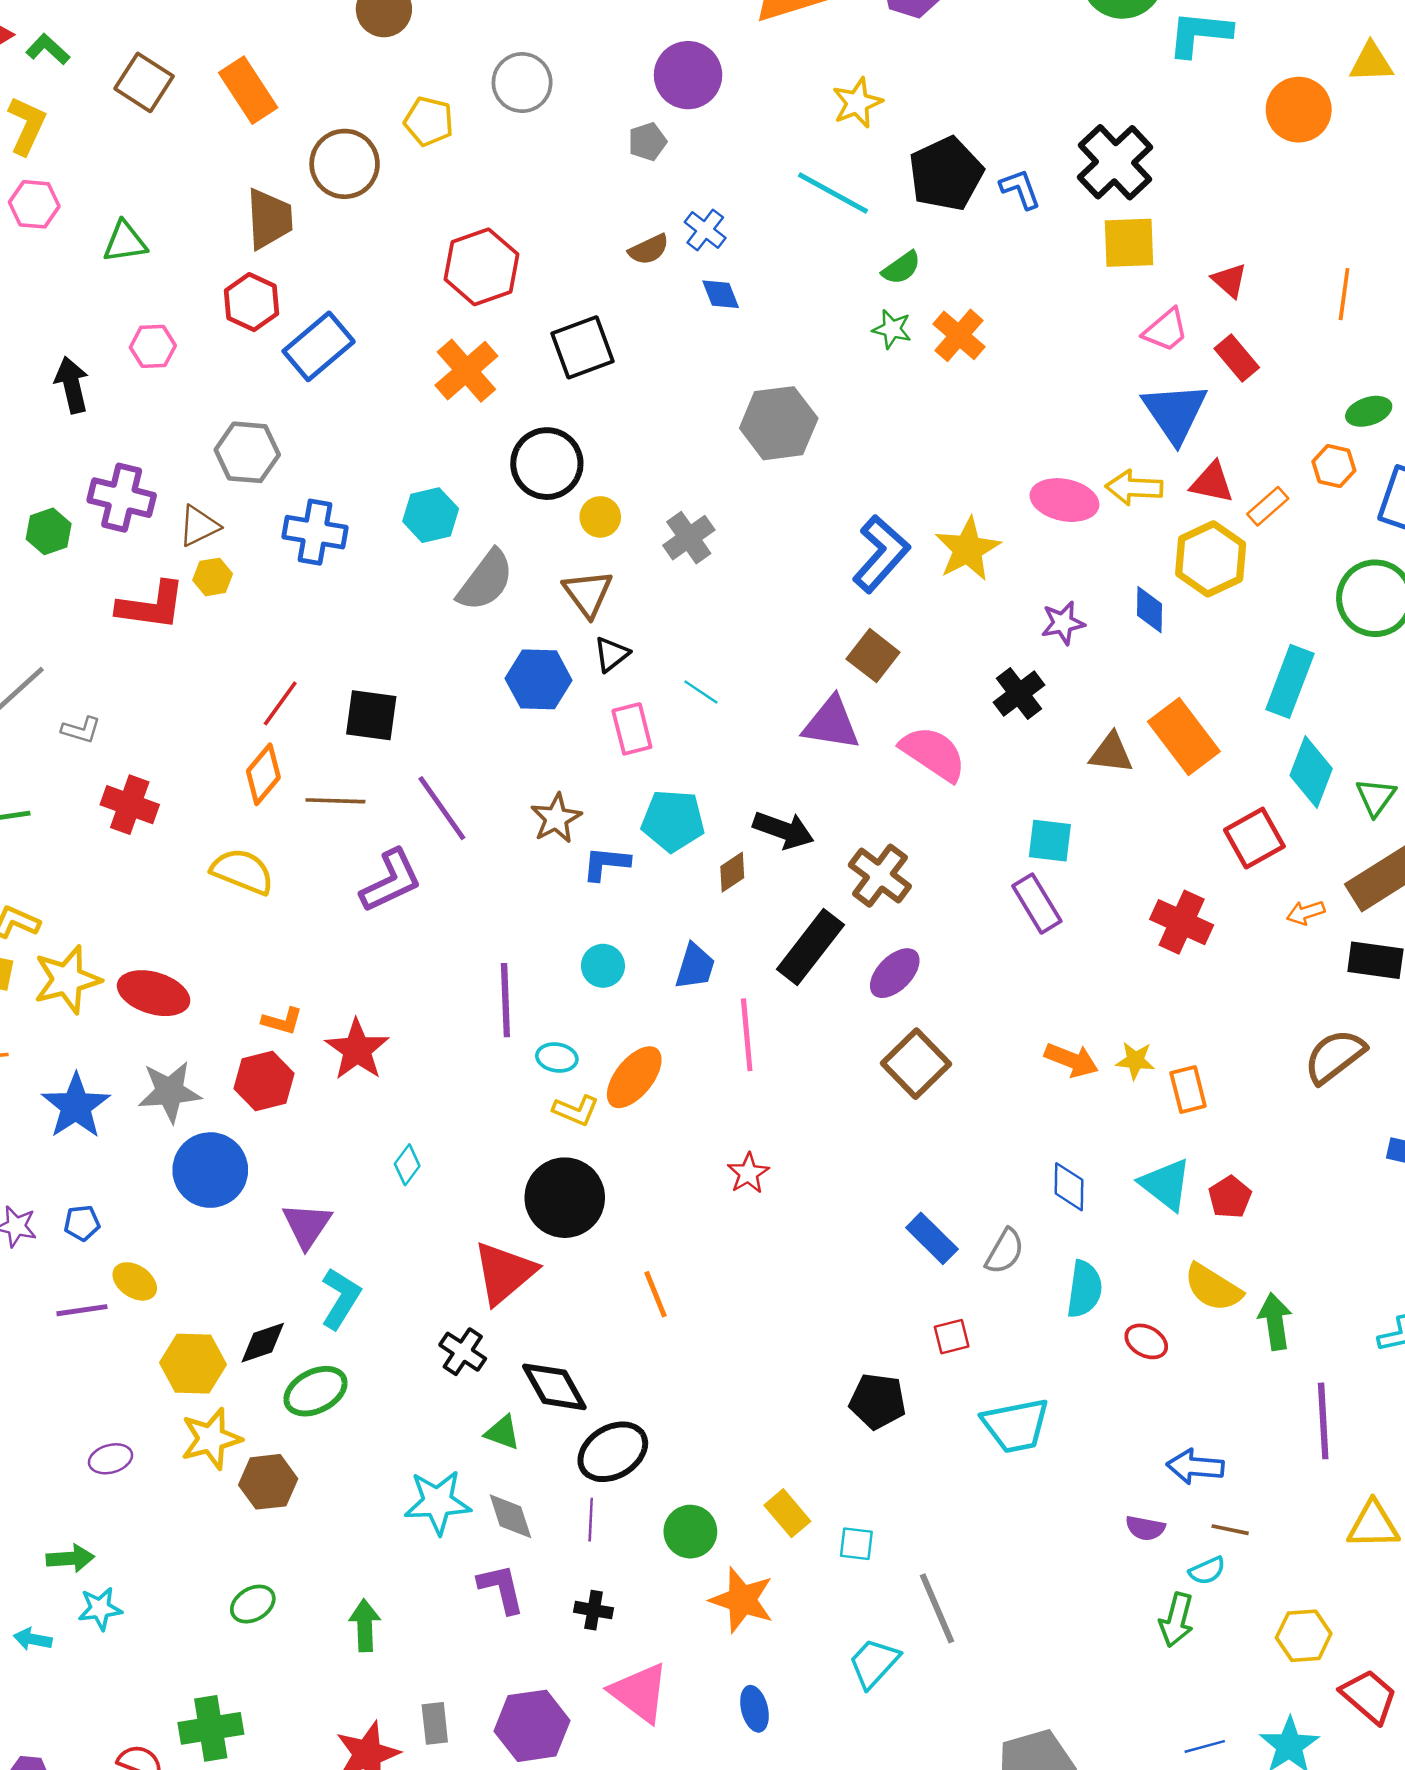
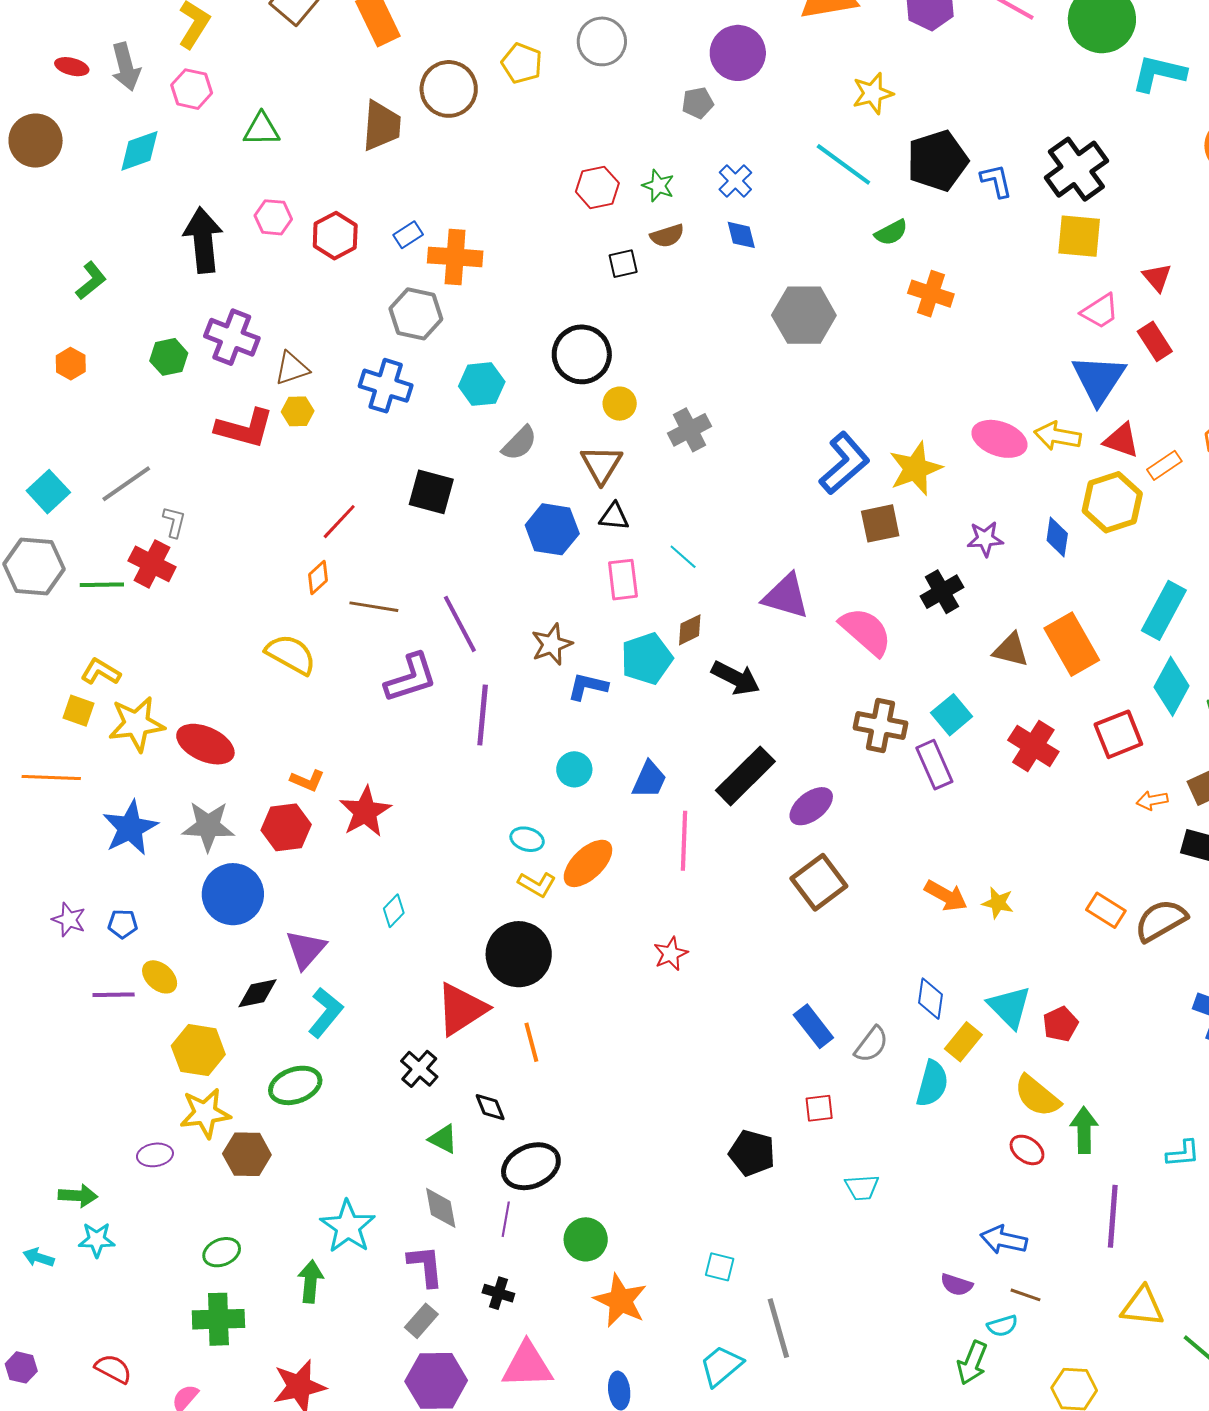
brown semicircle: (649, 249) -> (667, 236), moved
red hexagon: (482, 267) -> (597, 187), moved, size x0.7
red hexagon: (252, 302) -> (335, 236), moved
green star: (892, 329) -> (658, 186), moved
orange cross: (959, 335) -> (931, 294), turned -30
blue rectangle: (319, 346) -> (408, 235), size x0.5
black square: (583, 347) -> (623, 264), size x0.6
orange cross: (466, 371) -> (455, 257), moved, turned 38
black arrow: (72, 385) -> (203, 240), size x1.4
gray hexagon: (779, 423) -> (804, 315), moved
gray hexagon: (247, 452) -> (416, 314), moved
gray semicircle: (486, 581) -> (519, 443), size x0.7
black triangle: (611, 654) -> (614, 517), turned 36
brown square: (873, 656) -> (880, 523), moved, turned 33
black square: (371, 715) -> (431, 492), moved
gray L-shape: (81, 730) -> (174, 522), turned -100
orange diamond: (263, 774) -> (318, 577), size x0.7
red cross: (130, 805) -> (152, 564), moved
cyan pentagon: (673, 821) -> (647, 659), turned -30
cyan square: (1050, 841) -> (952, 715), turned 36
brown diamond: (732, 872) -> (690, 630), moved
brown cross: (880, 876) -> (880, 725), moved, turned -33
red cross: (1182, 922) -> (1033, 746), moved
purple line: (505, 1000) -> (483, 715), moved
orange rectangle: (1188, 1089) -> (1106, 910), moved, turned -51
orange line: (655, 1294) -> (531, 1042), moved
red ellipse: (1146, 1341) -> (1027, 1150), moved
black diamond: (263, 1343) -> (258, 993), moved
black diamond: (554, 1387) -> (490, 1107), size x0.6
cyan trapezoid: (1016, 1425) -> (862, 1187), size x0.6
purple ellipse: (110, 1459) -> (155, 1155), moved
cyan star: (438, 1502) -> (348, 1227), moved, turned 30
yellow rectangle: (787, 1513) -> (963, 1042), moved, turned 72
pink triangle: (640, 1693) -> (527, 1365), turned -46
gray rectangle: (435, 1723) -> (421, 1321), moved, turned 40
green cross: (211, 1728) -> (218, 1319), moved

